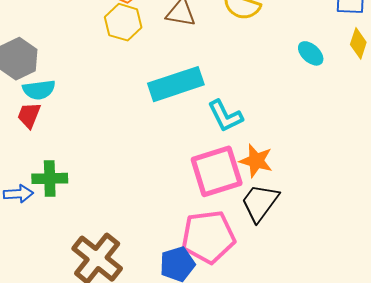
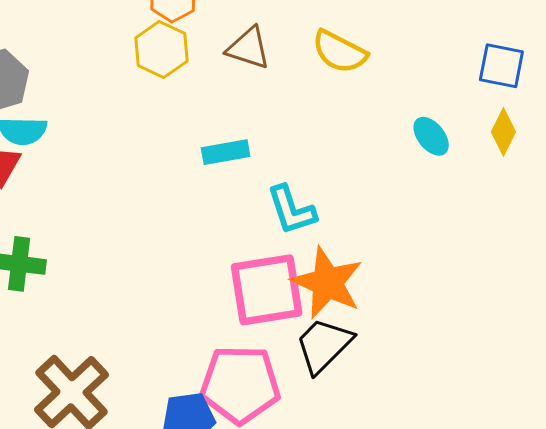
cyan rectangle: (176, 84) -> (226, 152), size x0.6
orange star: (256, 161) -> (327, 283), size x1.4

